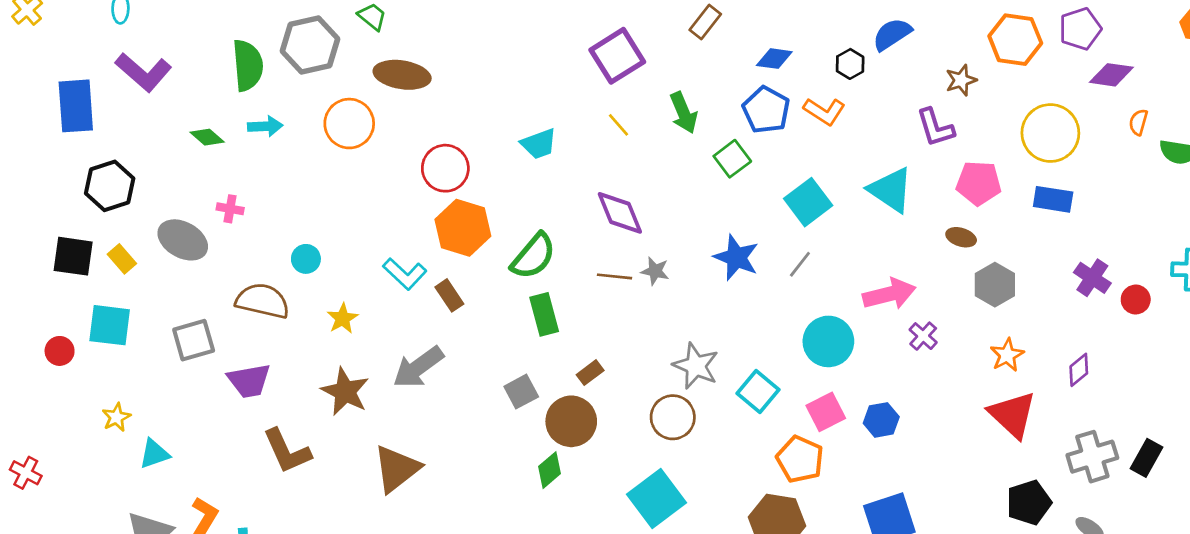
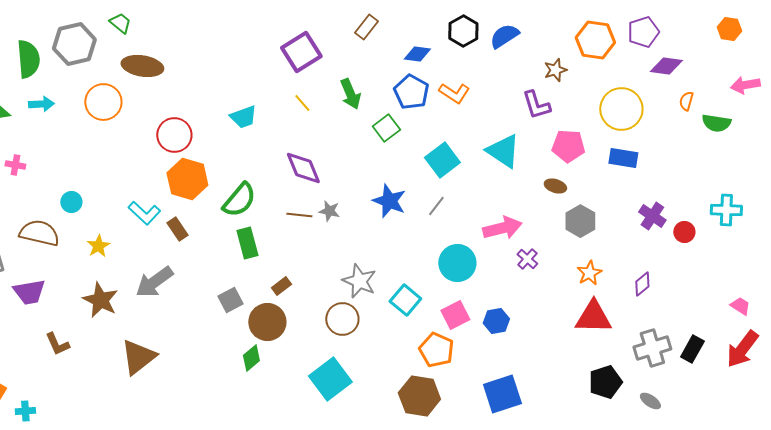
black hexagon: (850, 64) -> (463, 31), moved, size x1.4
red triangle: (1012, 415) -> (593, 317), turned -42
brown L-shape: (287, 451) -> (57, 344), size x0.7

